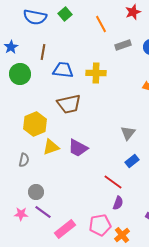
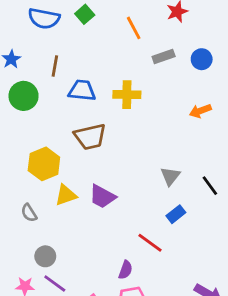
gray semicircle: (24, 160) -> (29, 213), turned 136
purple semicircle: (118, 203) -> (126, 270), moved

